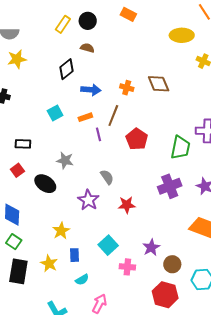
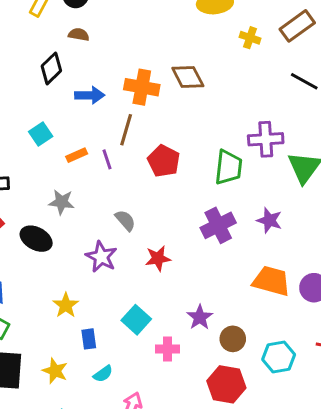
orange cross: (127, 88) -> (142, 87), size x1.6
orange rectangle: (85, 117) -> (77, 155), moved
yellow star: (49, 264) -> (55, 371), moved

